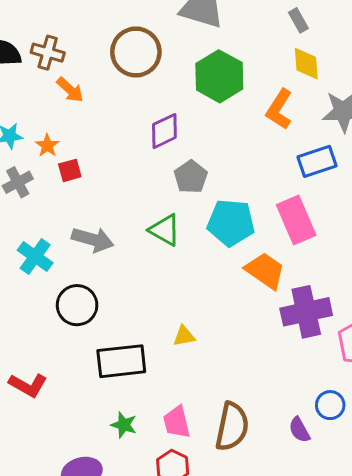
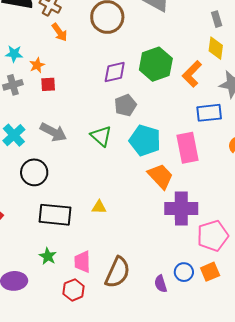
green hexagon: (219, 76) -> (156, 64), moved

